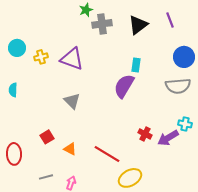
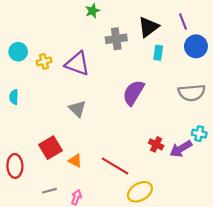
gray cross: (102, 24) -> (116, 39), moved
blue circle: (184, 57) -> (196, 46), moved
cyan rectangle: (136, 65) -> (158, 53), moved
red square: (47, 137) -> (50, 148), size x1.5

